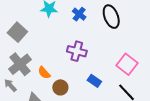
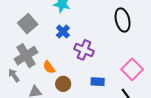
blue cross: (79, 14) -> (63, 32), moved
blue rectangle: (94, 81) -> (98, 82), turned -40

